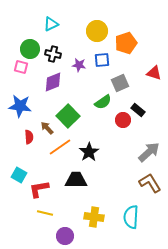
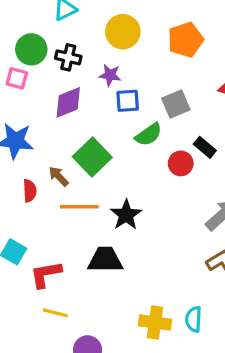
yellow circle: (97, 31) -> (123, 32), moved
blue square: (102, 60) -> (128, 101), moved
orange line: (60, 147) -> (79, 207), turned 35
yellow cross: (94, 217) -> (155, 322), moved
cyan semicircle: (131, 217) -> (194, 319), size x0.7

